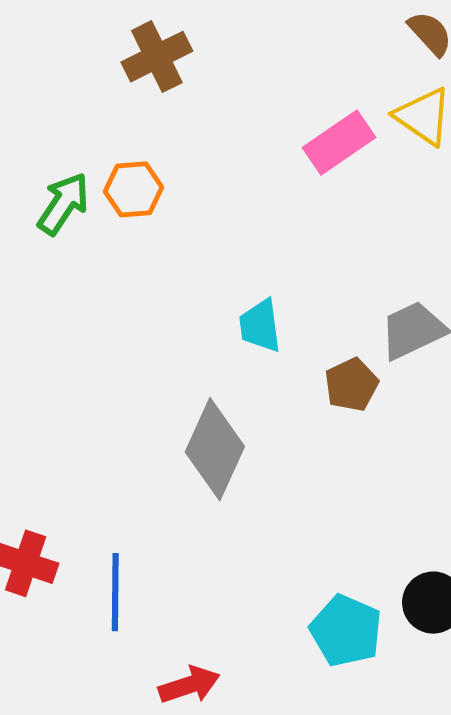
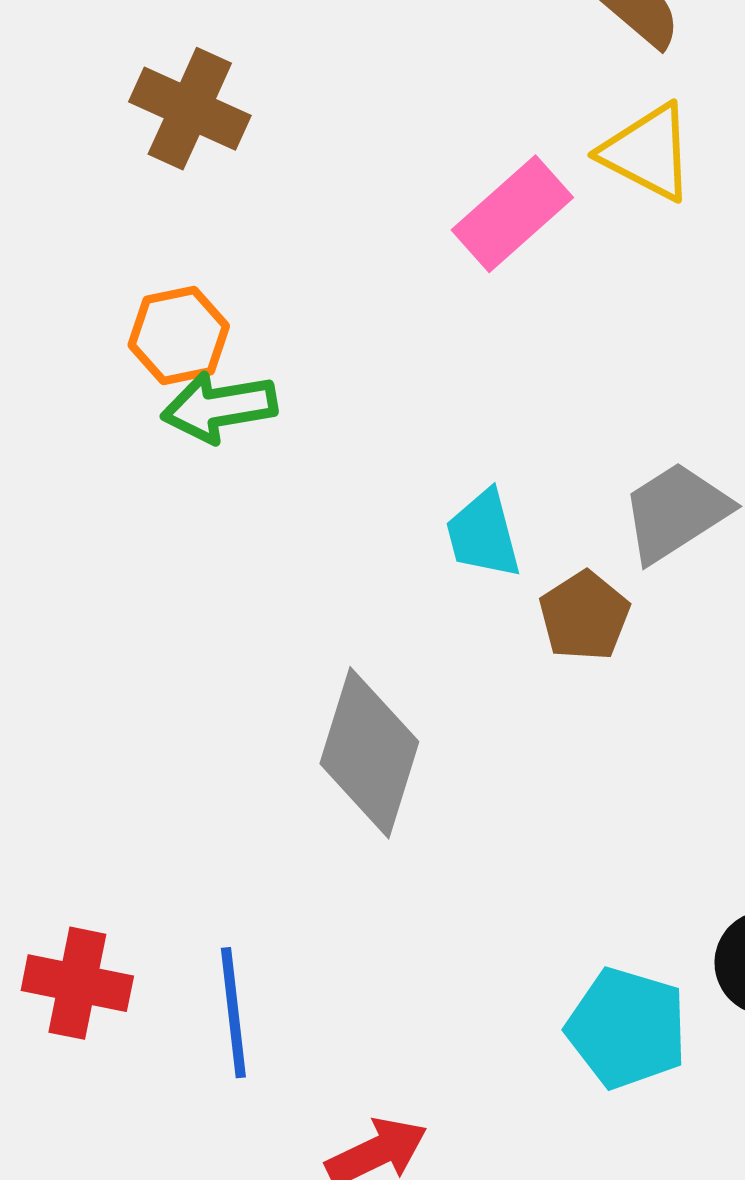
brown cross: (157, 57) -> (190, 109), turned -32
green arrow: (63, 204) -> (219, 407), moved, turned -126
cyan trapezoid: (260, 326) -> (483, 534), moved

